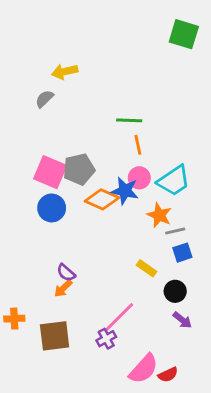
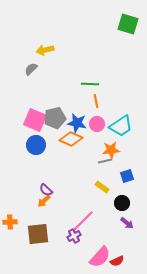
blue star: (125, 191) -> (77, 123), moved
orange star: (159, 215) -> (111, 150), turned -30
gray line: (175, 231) -> (105, 161), moved

